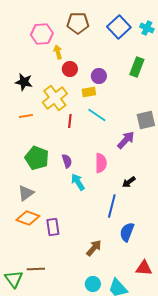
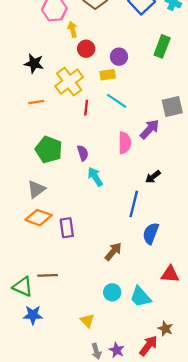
pink semicircle: (101, 163) -> (125, 143), moved
green triangle: (14, 279) -> (23, 287), turned -30

